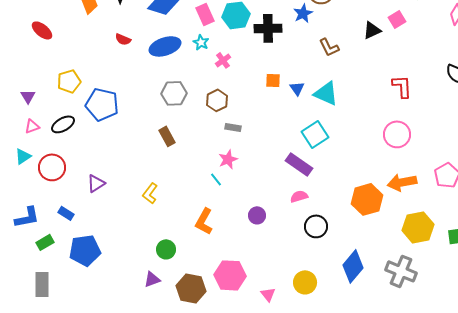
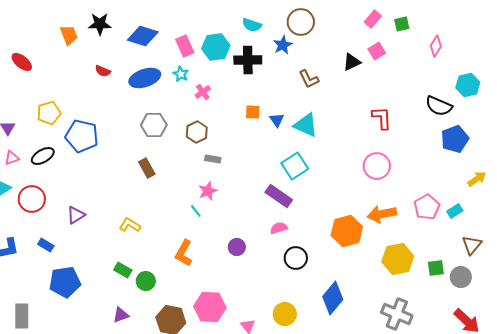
yellow L-shape: (150, 193) -> (130, 225), turned 85
green rectangle: (45, 242) -> (123, 270), moved, turned 60
gray cross: (401, 271) -> (397, 314), moved
purple triangle: (152, 279) -> (121, 315), moved

